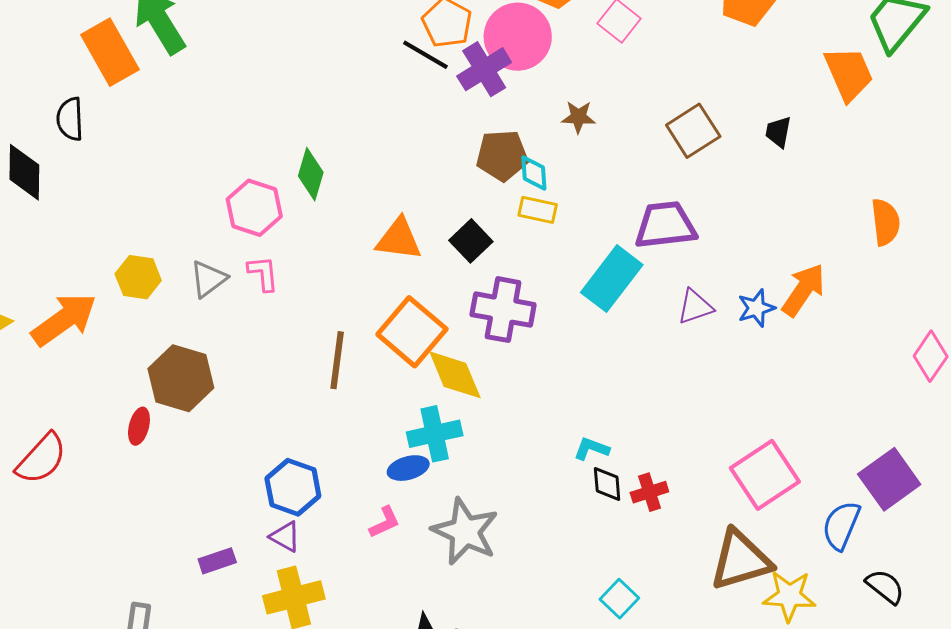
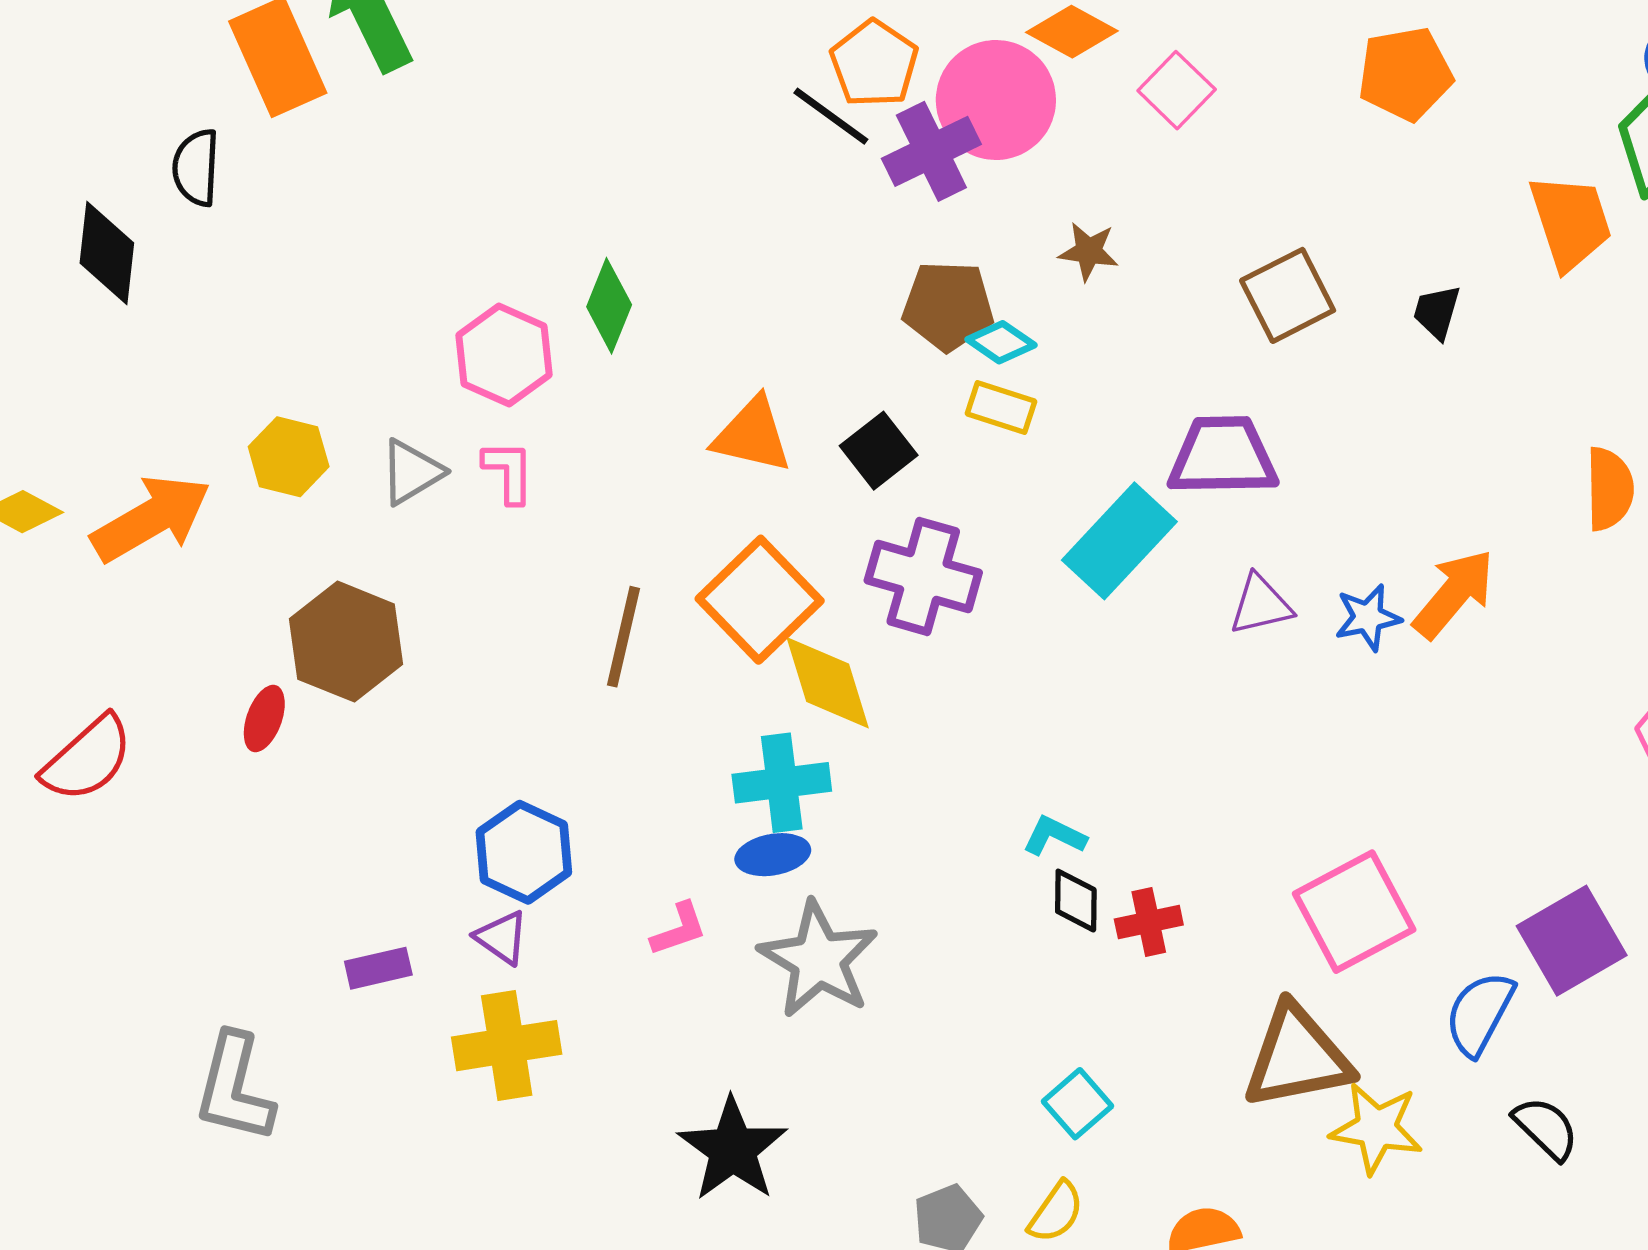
cyan diamond: (534, 173) -> (1001, 342), turned -57
blue ellipse: (408, 468) -> (773, 855), moved

